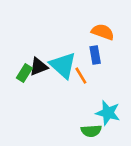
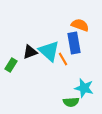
blue rectangle: (95, 55) -> (74, 43), size x1.5
green rectangle: (24, 73) -> (11, 65), moved

